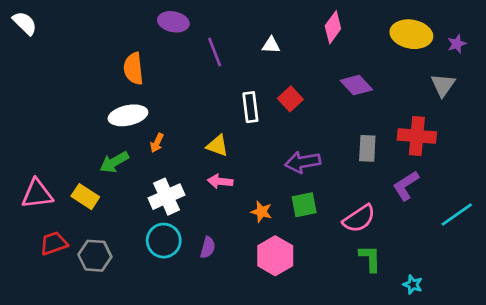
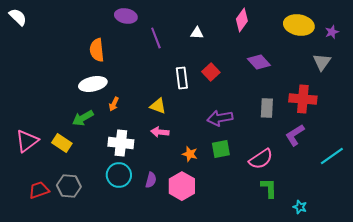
pink triangle: (37, 194) -> (27, 141), turned -30
white cross: (166, 197) -> (121, 143), turned 30
red trapezoid: (54, 243) -> (39, 190), moved
pink hexagon: (275, 256) -> (182, 186), moved

